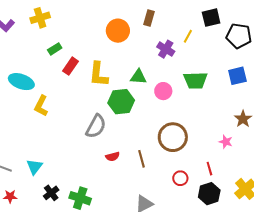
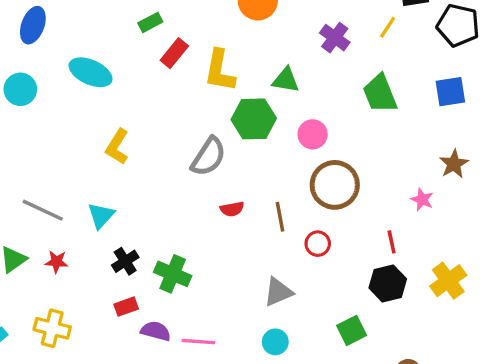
yellow line: (188, 36) -> (388, 27), moved
green trapezoid: (195, 80) -> (380, 94), turned 65
pink circle: (163, 91) -> (313, 134), moved
yellow L-shape: (41, 106) -> (117, 147), moved
red circle: (180, 178) -> (318, 244), moved

